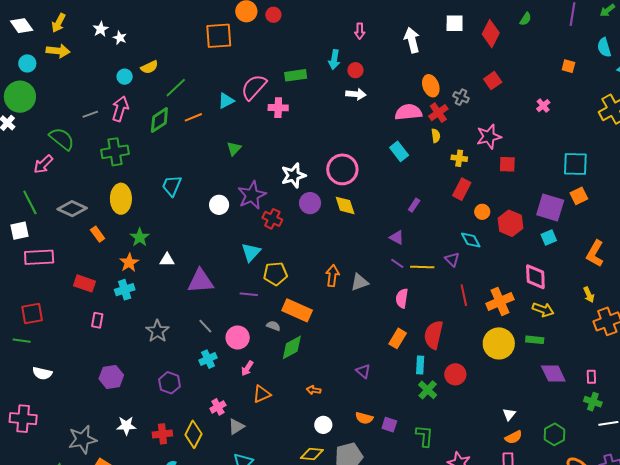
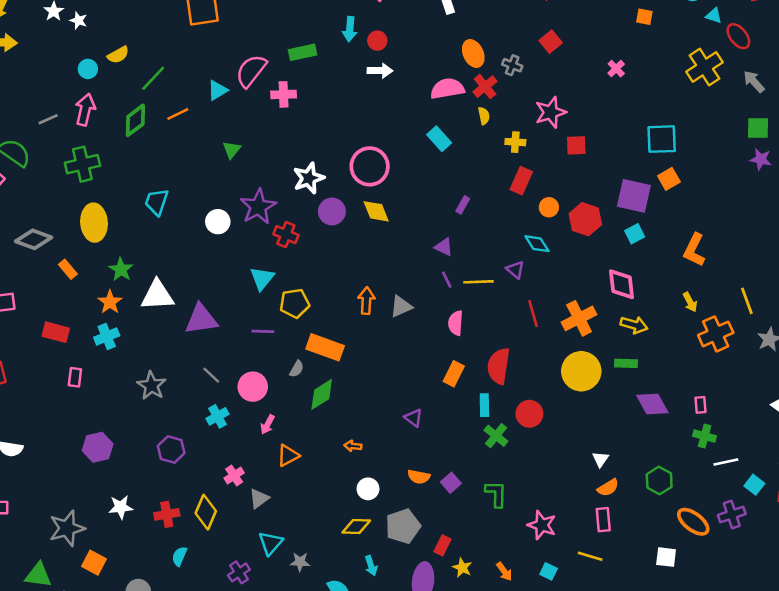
white triangle: (167, 260) -> (157, 295), size x1.8
purple line: (397, 263) -> (447, 280), turned 32
gray semicircle: (273, 326) -> (297, 369), turned 104
purple square: (389, 425) -> (451, 483), turned 35

